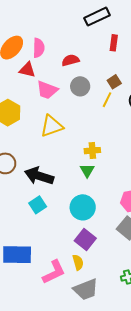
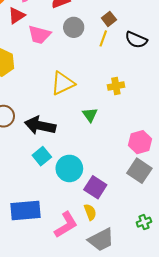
red triangle: (27, 70) -> (17, 16), turned -42
yellow triangle: (52, 126) -> (63, 83), moved
yellow cross: (92, 151) -> (116, 86), moved
cyan circle: (83, 207) -> (69, 168), moved

